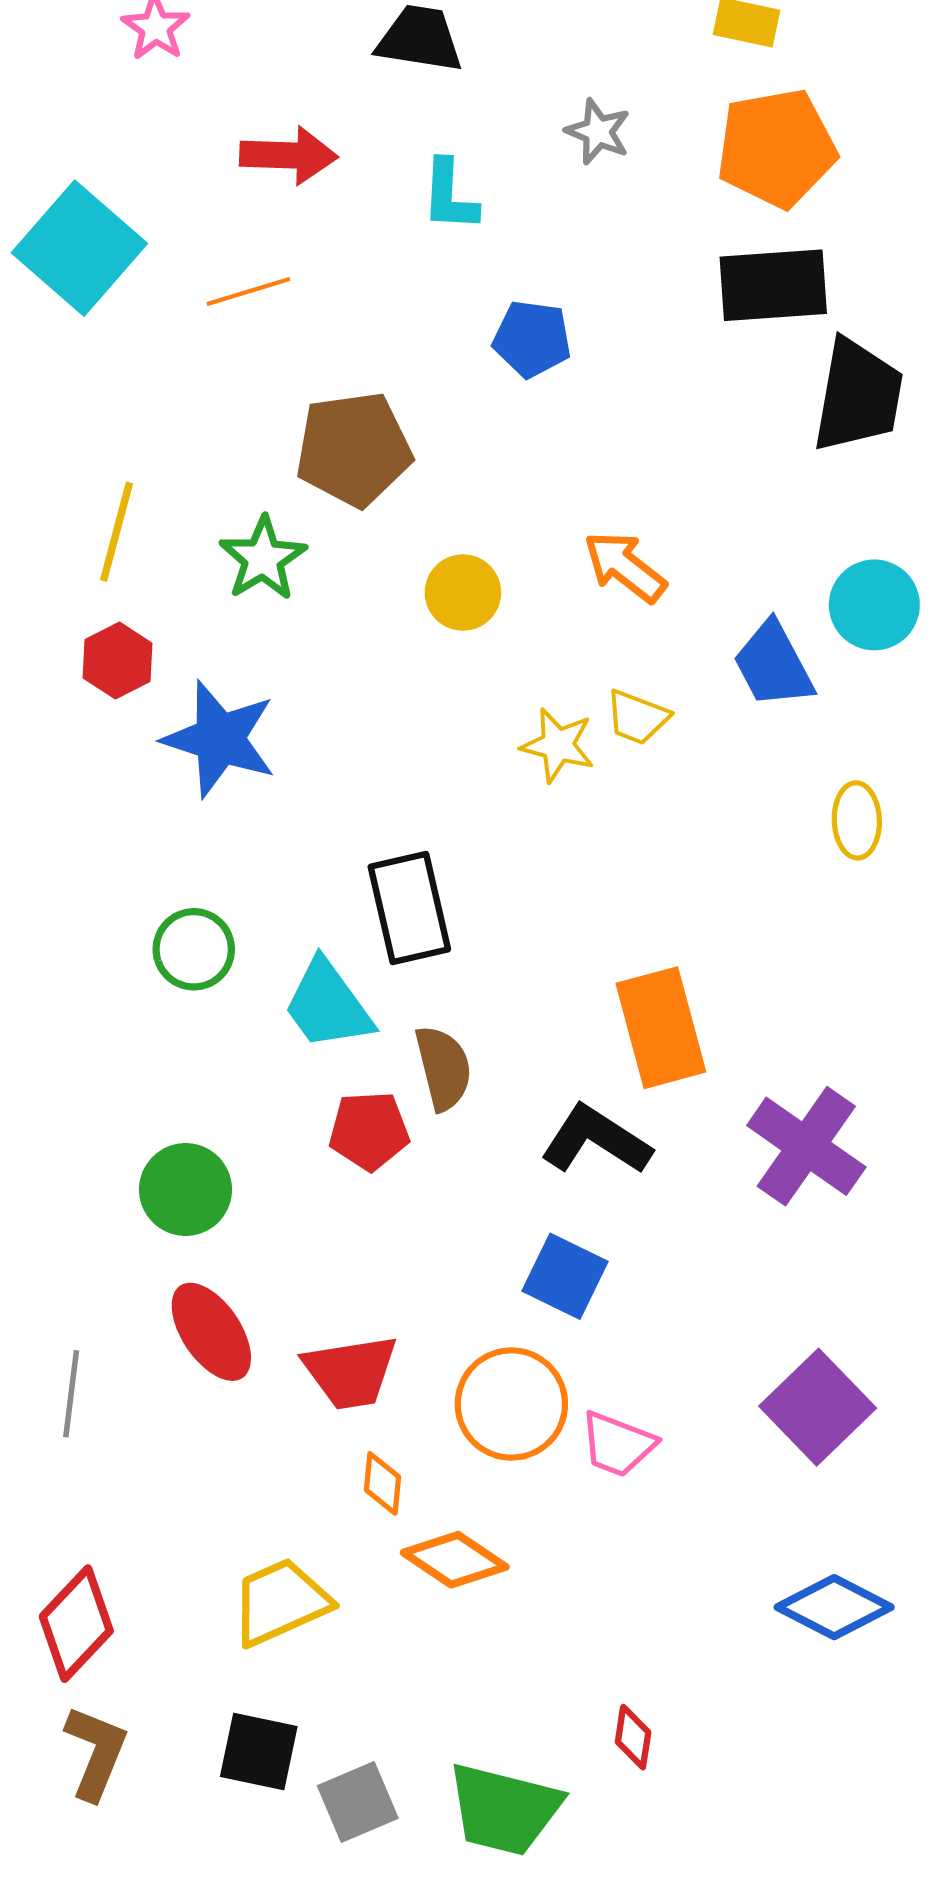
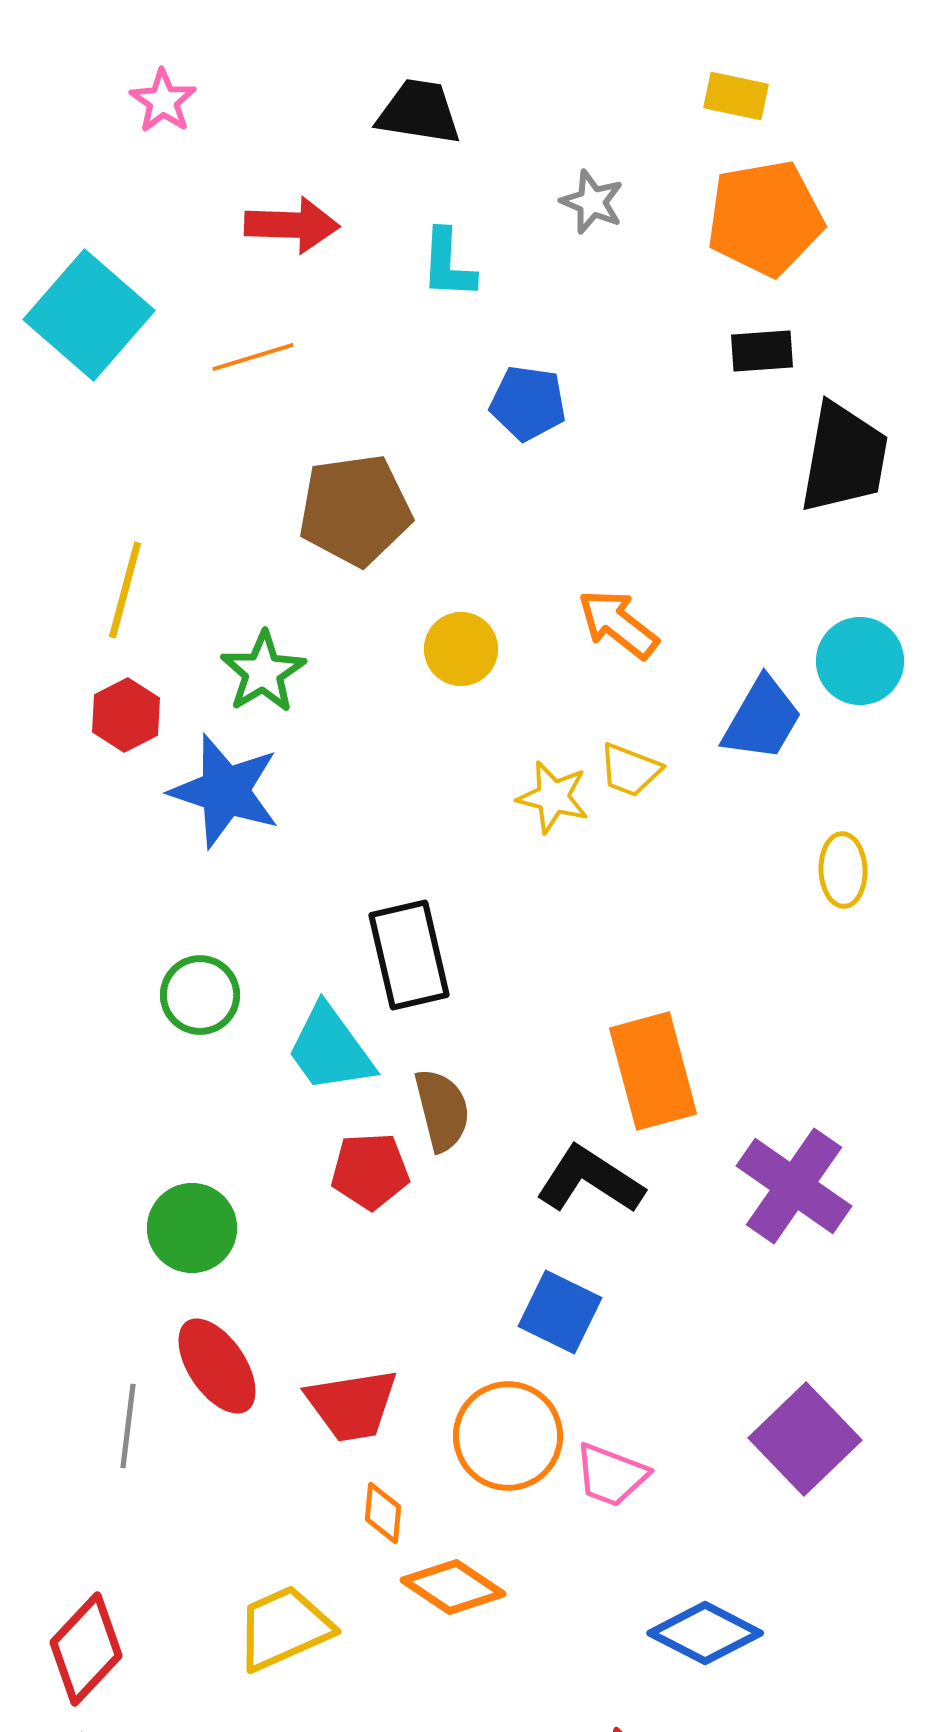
black rectangle: (773, 285) -> (762, 351), size x0.6
green star: (263, 559) -> (263, 672), moved
blue trapezoid: (773, 665) -> (762, 719), turned -122
gray line: (71, 1394) -> (128, 1426), moved
blue diamond: (834, 1607) -> (705, 1633), moved

